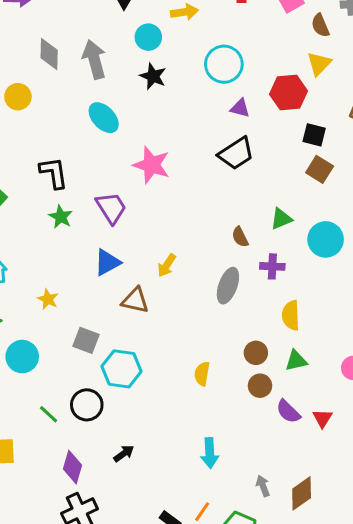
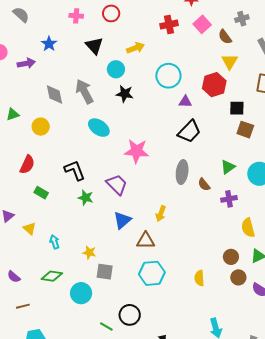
gray ellipse: (228, 286) -> (182, 172), moved
gray square: (86, 340) -> (105, 272), moved
cyan hexagon: (121, 369) -> (152, 273), moved

